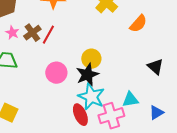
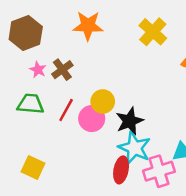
red line: (48, 35) -> (66, 110), moved
yellow circle: (91, 59) -> (103, 101), moved
red ellipse: (80, 115) -> (121, 170), turned 35

